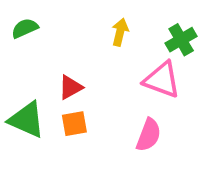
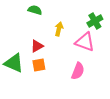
green semicircle: (25, 28) -> (35, 10), moved, turned 40
yellow arrow: (120, 32) -> (59, 29), moved

